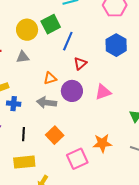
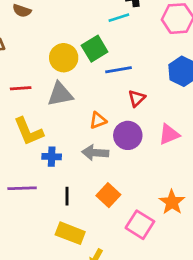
blue line: (68, 41) -> (119, 70), turned 60
gray triangle: (23, 57) -> (60, 94), size x1.5
orange star: (102, 143) -> (172, 202), turned -30
pink square: (77, 159) -> (140, 225), turned -30
yellow rectangle: (24, 162) -> (70, 233), turned 30

